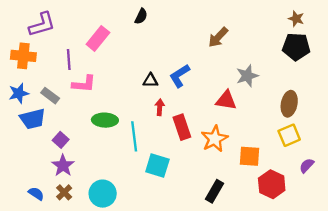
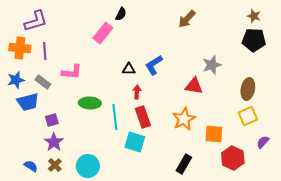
brown arrow: (218, 37) -> (187, 19), moved
pink rectangle: (98, 38) -> (103, 33), moved
purple line: (69, 59) -> (45, 51), moved
red rectangle: (182, 127) -> (143, 117), moved
purple square: (61, 140) -> (52, 120), turned 32

